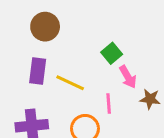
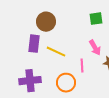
brown circle: (45, 27) -> (46, 22), moved
green square: (112, 53) -> (96, 19), moved, turned 32

